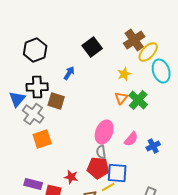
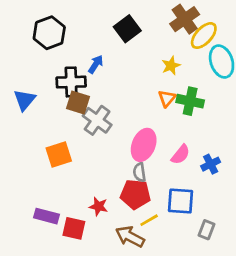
black cross: (37, 87) -> (71, 82), moved
green cross: (138, 100) -> (190, 101), turned -30
gray cross: (33, 114) -> (97, 120), moved
blue square: (117, 173) -> (181, 201), moved

